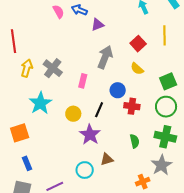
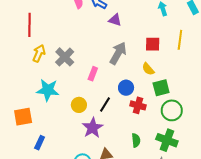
purple triangle: (98, 25) -> (115, 20), turned 32
red square: (138, 44) -> (153, 44), turned 35
green square: (168, 81) -> (161, 88), moved
cyan star: (40, 103) -> (48, 90), turned 30
blue rectangle: (27, 163) -> (40, 143), moved, turned 40

